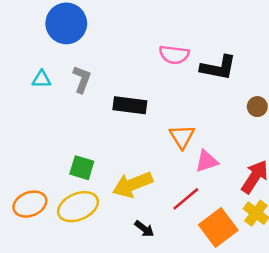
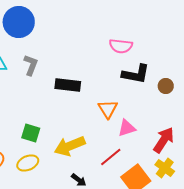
pink semicircle: (174, 55) -> (121, 46), moved
black L-shape: (218, 68) -> (136, 74), moved
yellow ellipse: (78, 207) -> (28, 163), size x0.7

